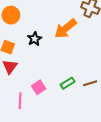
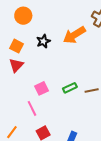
pink line: (20, 101) -> (32, 108), moved, turned -35

